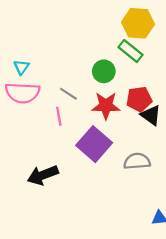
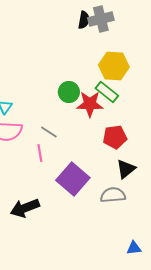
green circle: (104, 71) -> (69, 92), moved
red star: (106, 106) -> (90, 104), moved
black triangle: (151, 115) -> (126, 169), moved, turned 45

